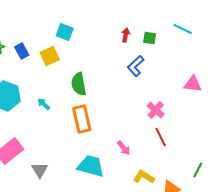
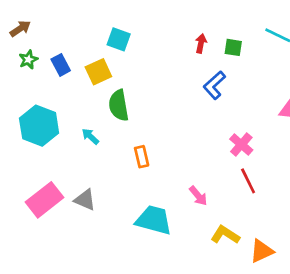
green semicircle: (79, 84) -> (119, 105), moved
orange rectangle: (82, 119) -> (142, 157), size x0.6
gray triangle: (40, 170) -> (85, 200), moved, turned -36

